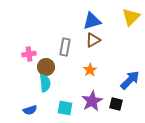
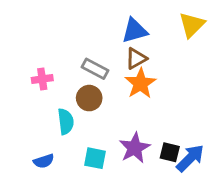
gray rectangle: (65, 47) -> (95, 69), turned -72
brown circle: (46, 67) -> (89, 98), moved
orange star: (90, 70) -> (140, 83), moved, size x1.5
blue arrow: (130, 80) -> (190, 158), moved

